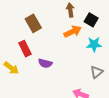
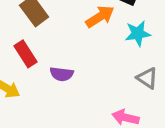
gray triangle: (97, 72) -> (147, 78), turned -40

